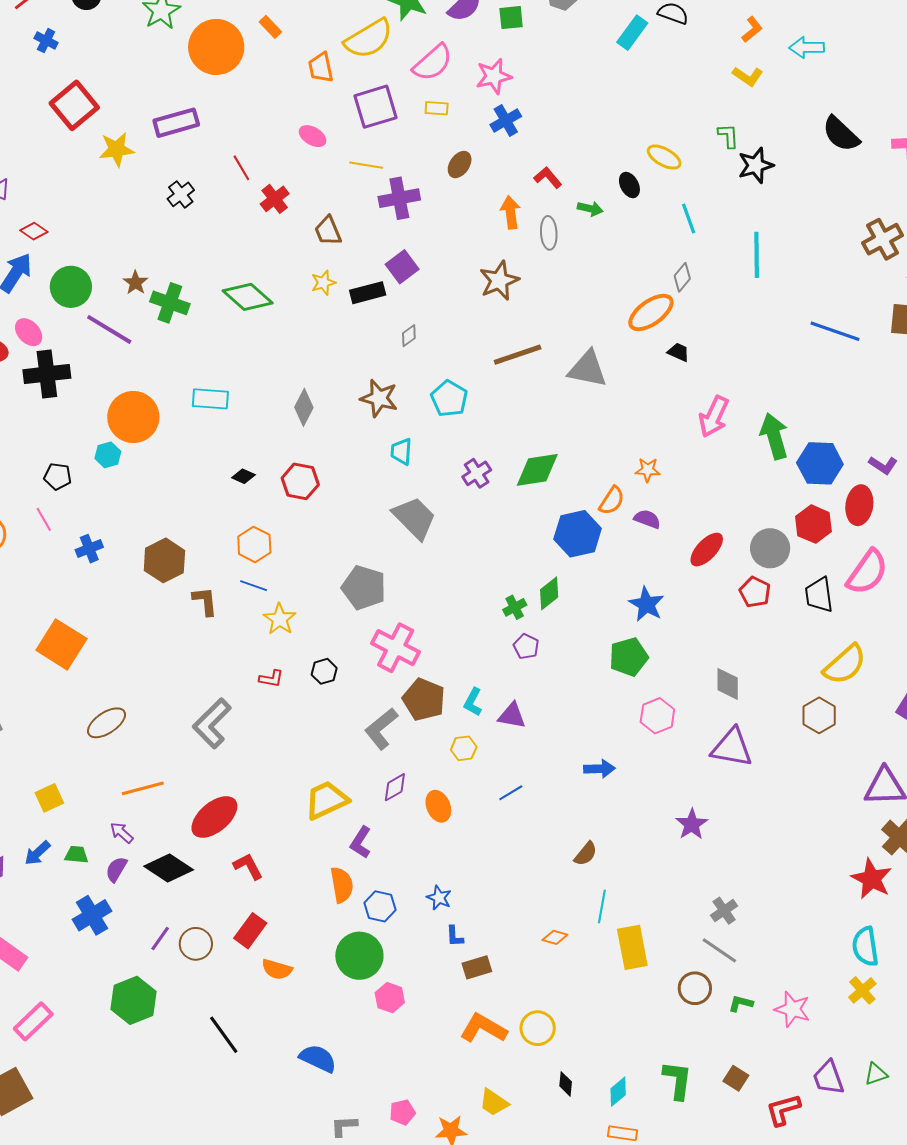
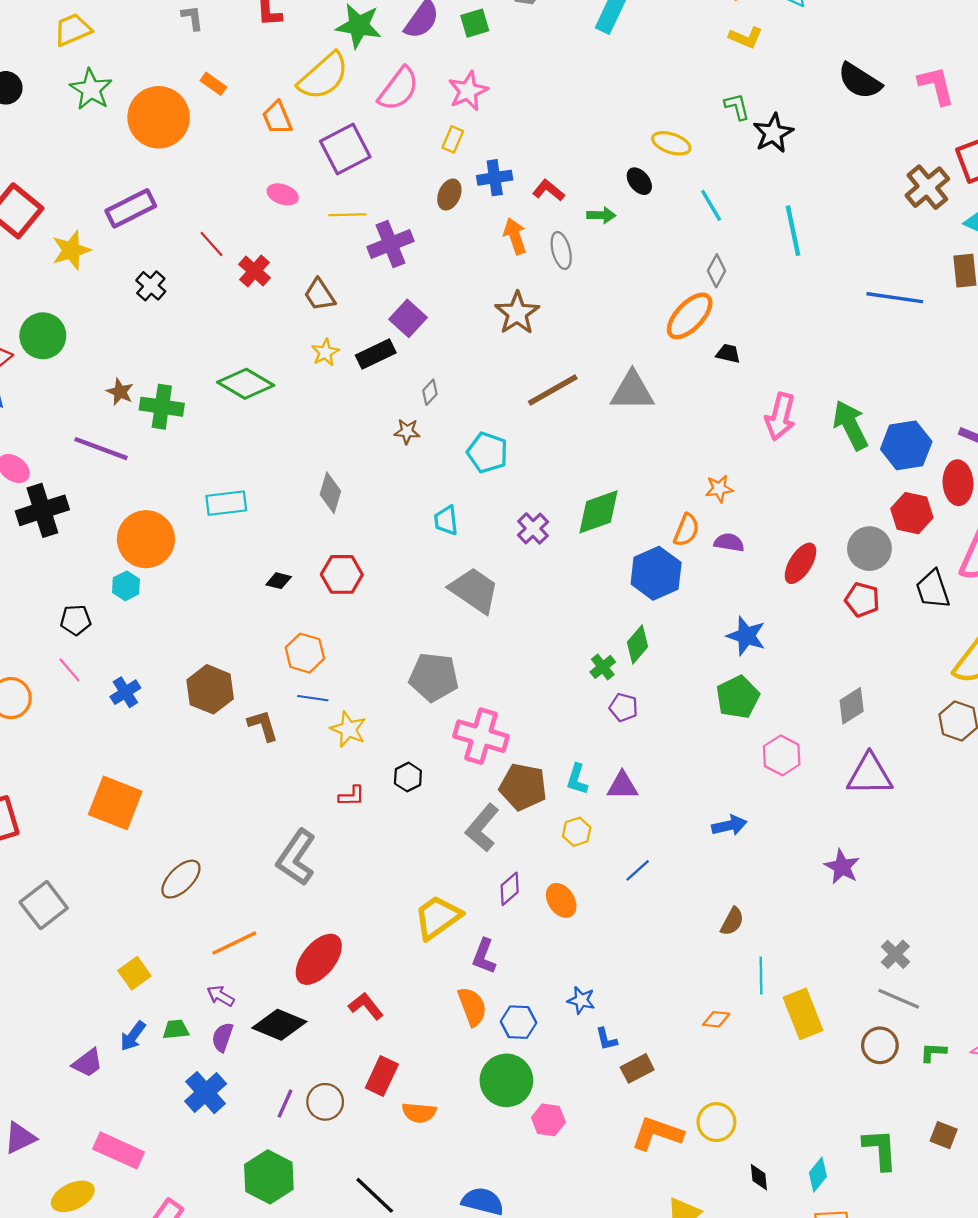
yellow rectangle: (437, 108) -> (453, 139), moved, turned -60
blue cross: (506, 121) -> (495, 178), moved, turned 32
green circle: (71, 287) -> (43, 336), moved
brown star: (379, 398) -> (407, 431), moved, size x0.6
gray diamond: (728, 684) -> (852, 706), turned 68

